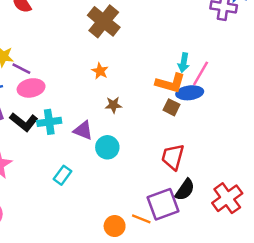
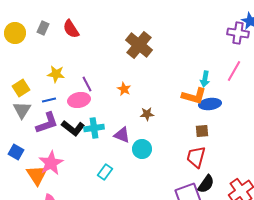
purple line: (21, 69) -> (87, 84), moved, turned 35
orange star: (100, 71) -> (124, 89), moved
pink line: (201, 73) -> (234, 71), moved
brown square: (172, 107) -> (202, 131), moved, turned -32

